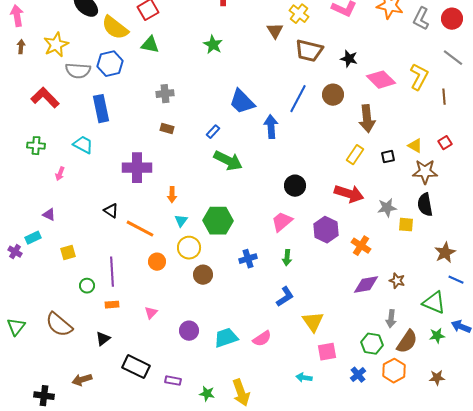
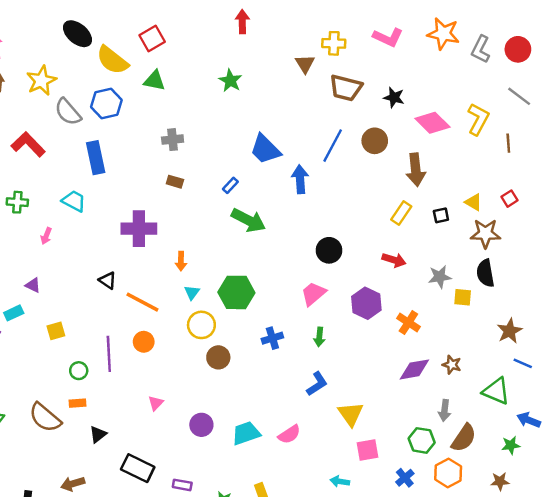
yellow cross: (299, 14) -> (334, 43), turned -36
gray semicircle: (78, 71) -> (68, 112), turned 45
red arrow: (349, 194) -> (394, 260), size x0.7
orange circle: (157, 262) -> (144, 342), moved
orange rectangle: (112, 305) -> (77, 403), moved
green star: (437, 336) -> (511, 445), moved

